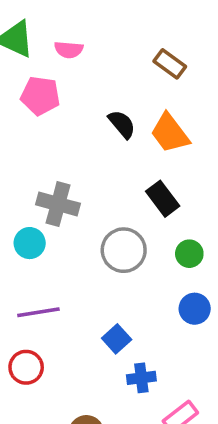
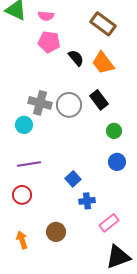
brown rectangle: (170, 64) -> (103, 24), size x1.4
pink pentagon: (40, 96) -> (49, 42), moved
gray circle: (124, 250) -> (69, 105), moved

